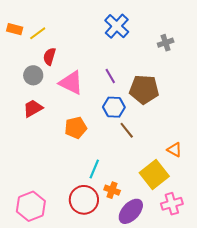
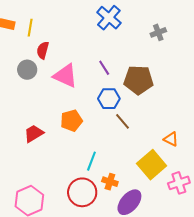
yellow line: (38, 33) -> (30, 28), turned -42
red trapezoid: (33, 108) -> (34, 134), moved
pink cross: (172, 204) -> (179, 183), moved

